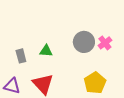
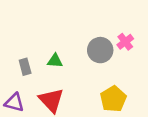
pink cross: (105, 43) -> (125, 42), moved

